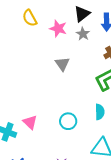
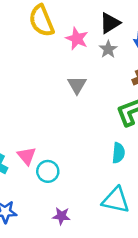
yellow semicircle: (30, 18) -> (41, 21), size x1.4
cyan circle: (68, 121) -> (48, 171), moved

